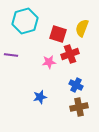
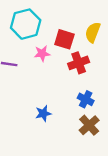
pink star: (49, 62) -> (42, 53), moved
brown cross: (79, 107) -> (89, 125), turned -30

